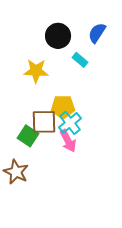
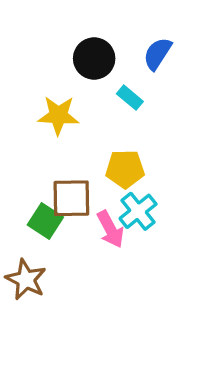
yellow pentagon: (63, 107) -> (125, 169), moved
cyan cross: (70, 123) -> (138, 211), moved

